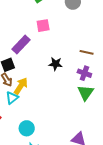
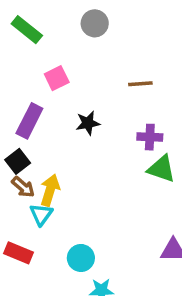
brown line: (87, 52) -> (140, 84), moved
black star: (56, 64) -> (88, 123), moved
green triangle: (86, 93) -> (161, 169), turned -30

